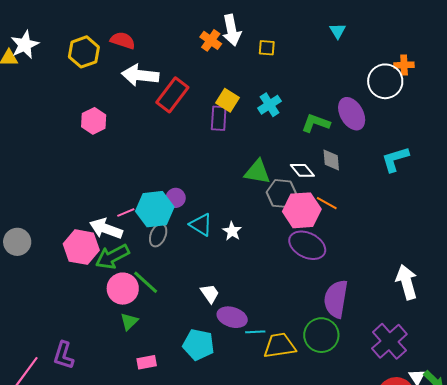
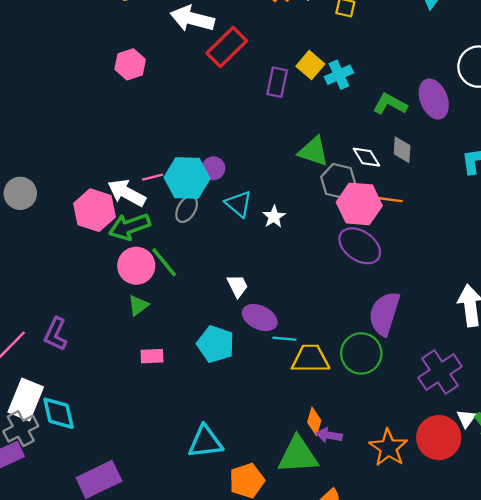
yellow square: (227, 100) -> (310, 65), moved
orange line: (327, 203) -> (390, 200), turned -30

